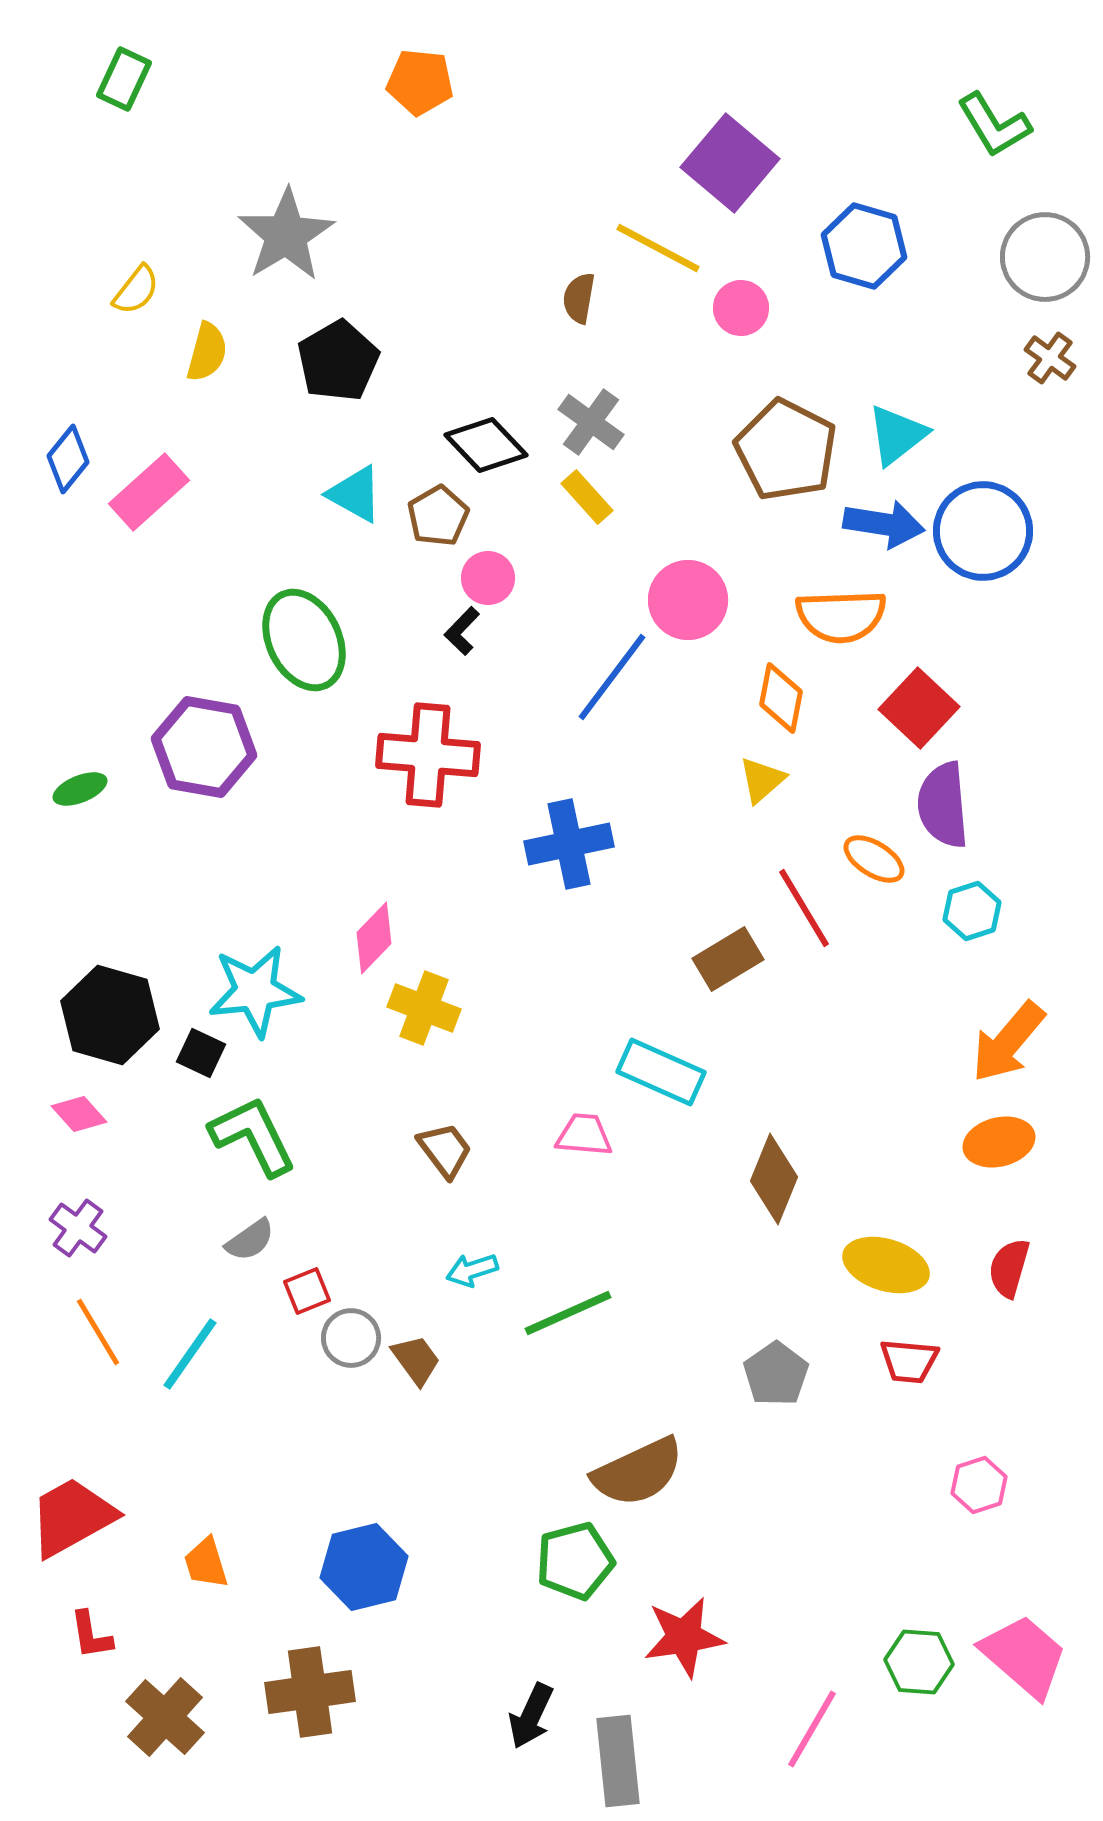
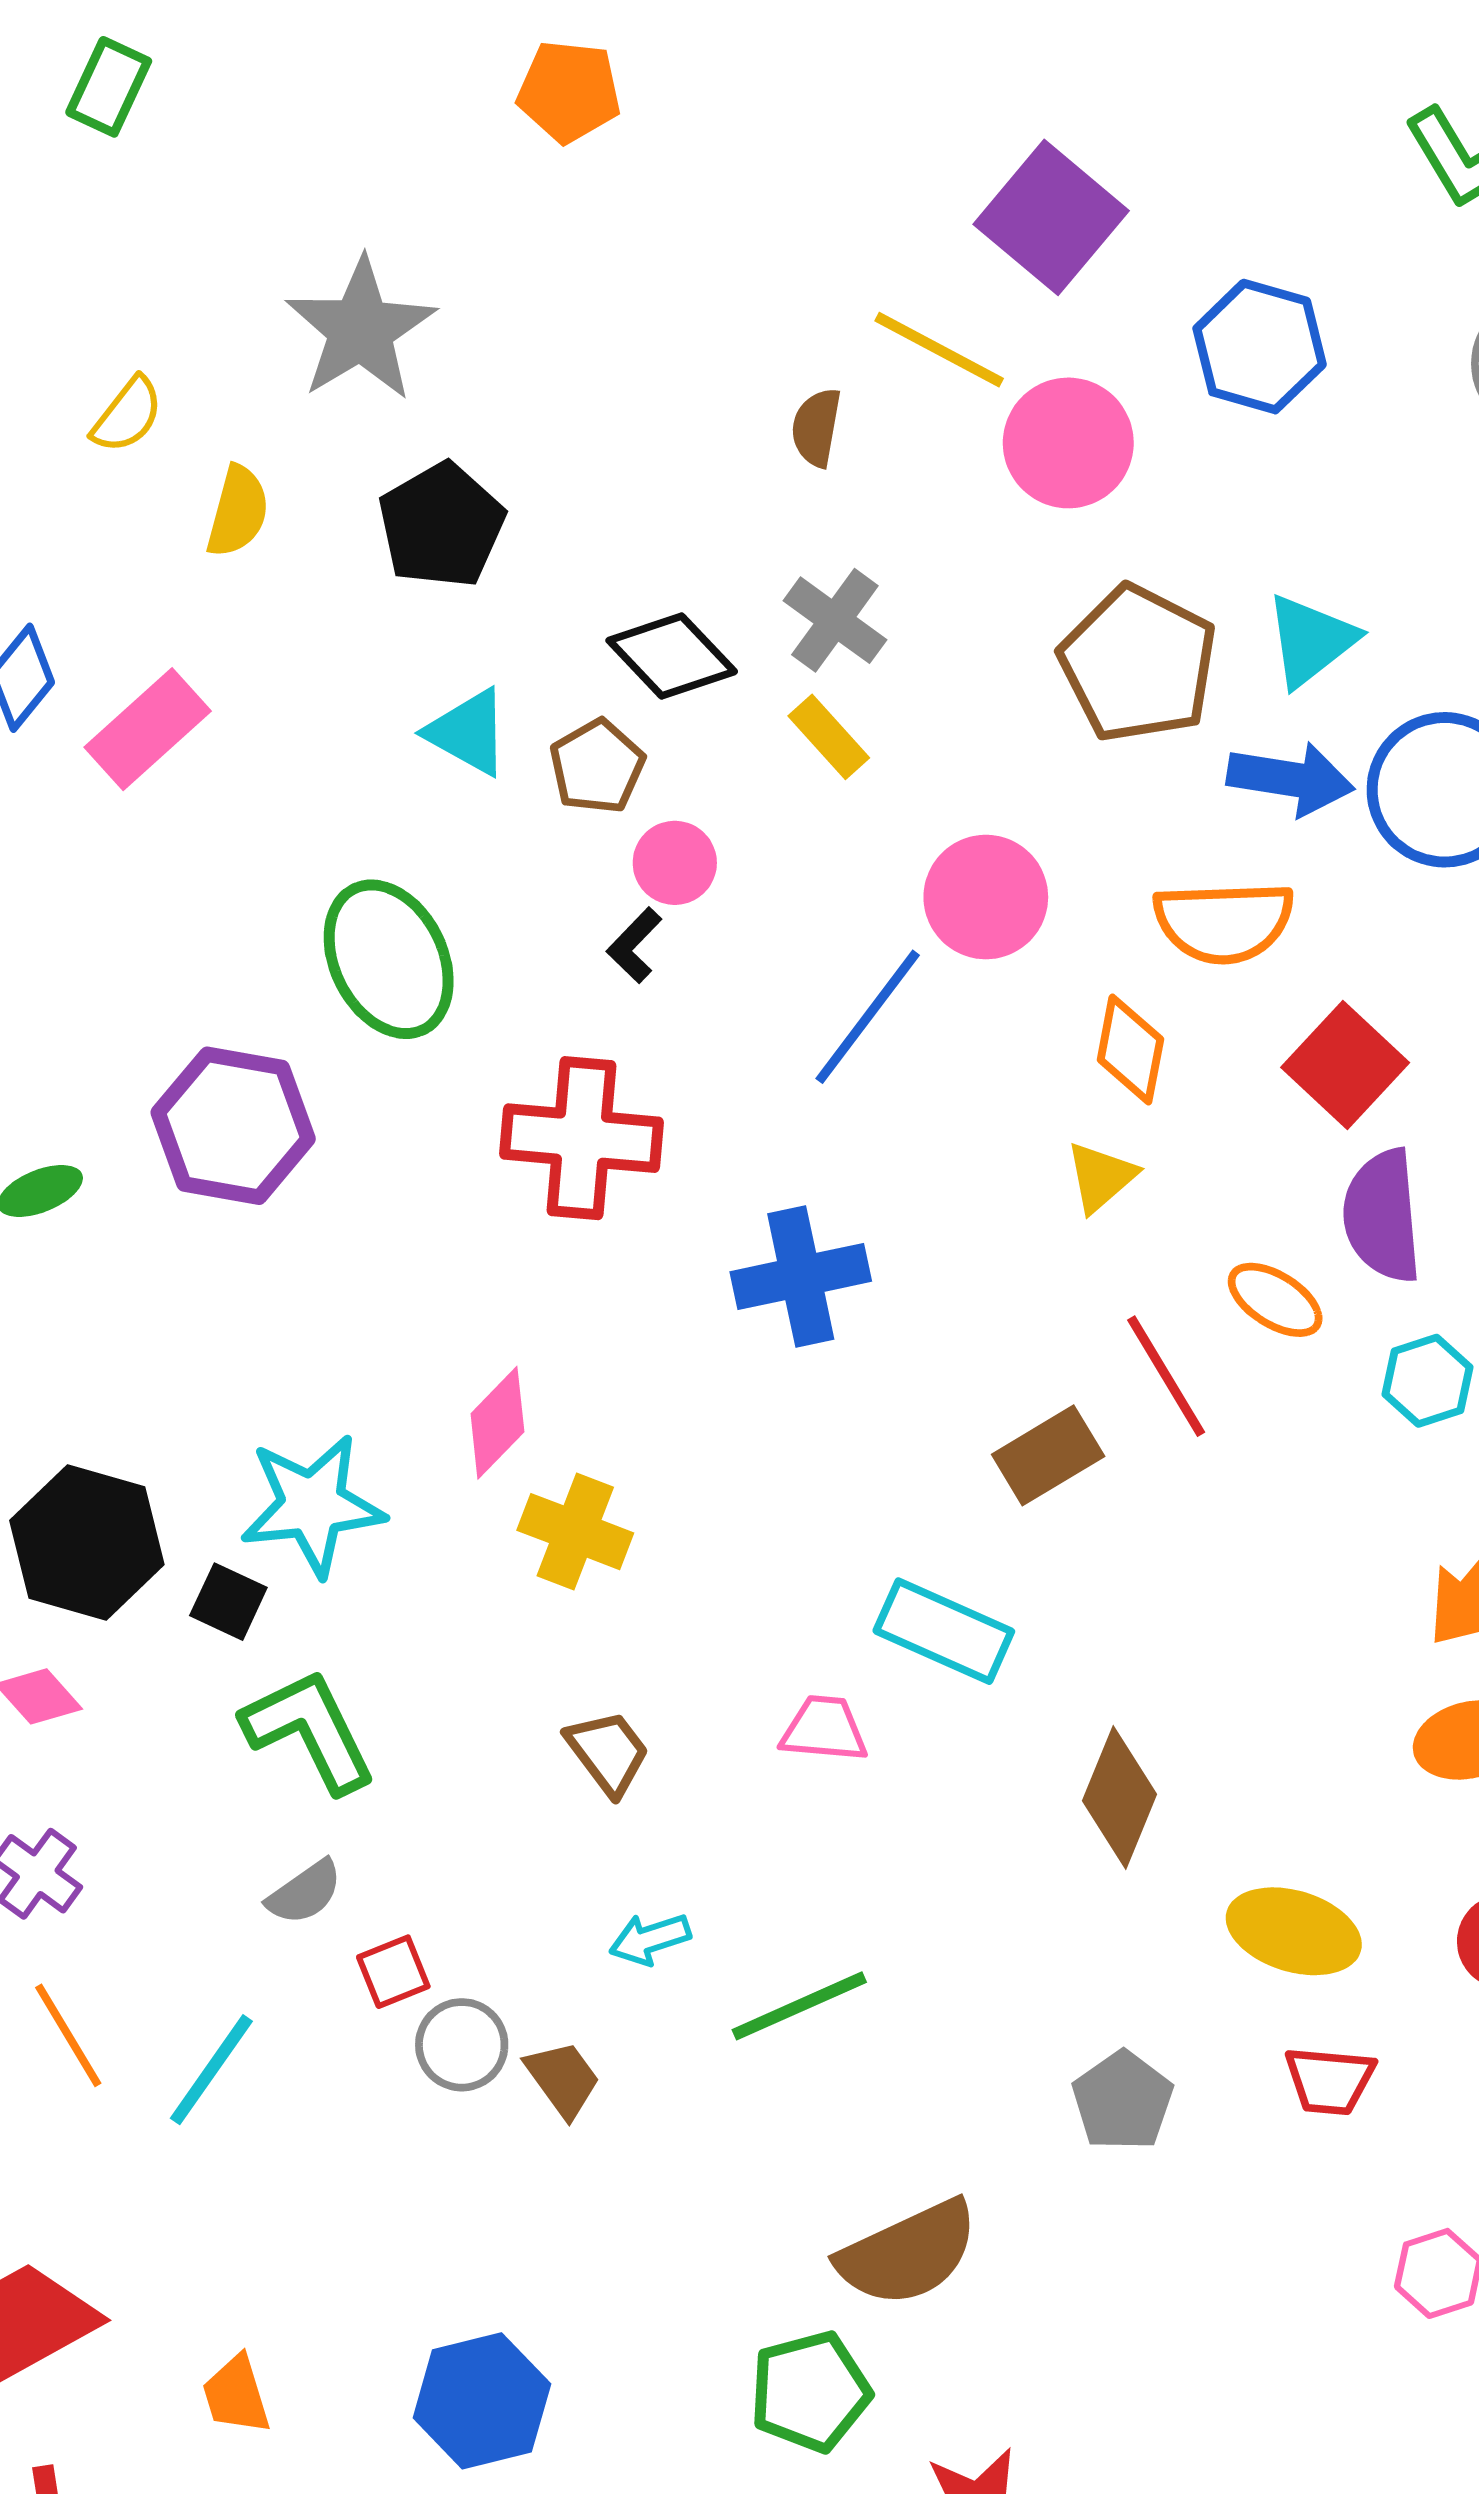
pink circle: (741, 308) -> (1068, 443), size x1.5

